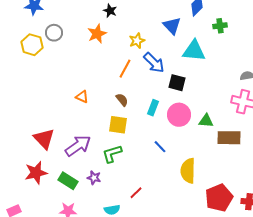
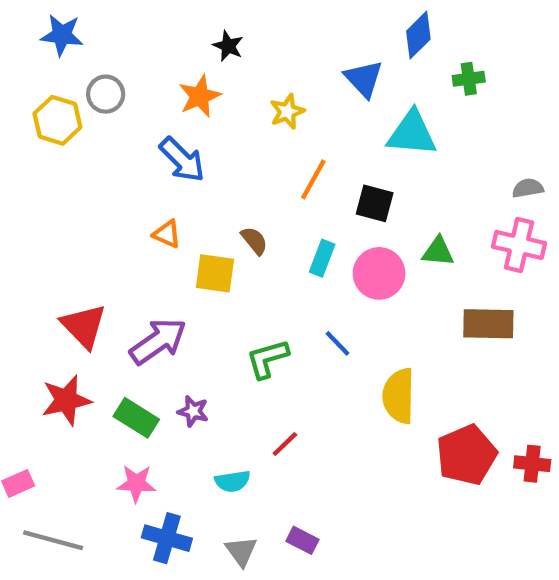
blue arrow: (154, 63) -> (182, 160), moved
orange line: (125, 69) -> (313, 179), moved
green triangle: (206, 121) -> (438, 252), moved
yellow square: (118, 125) -> (215, 273), moved
green L-shape: (112, 154) -> (267, 359), moved

